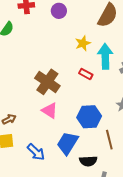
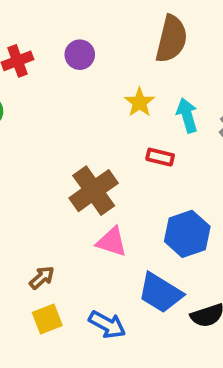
cyan arrow: (105, 56) -> (187, 115), size x0.7
brown cross: (47, 82) -> (94, 191), turned 35
blue trapezoid: (67, 143) -> (160, 293), turned -75

